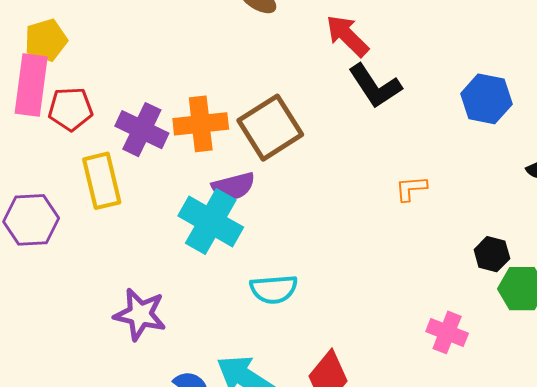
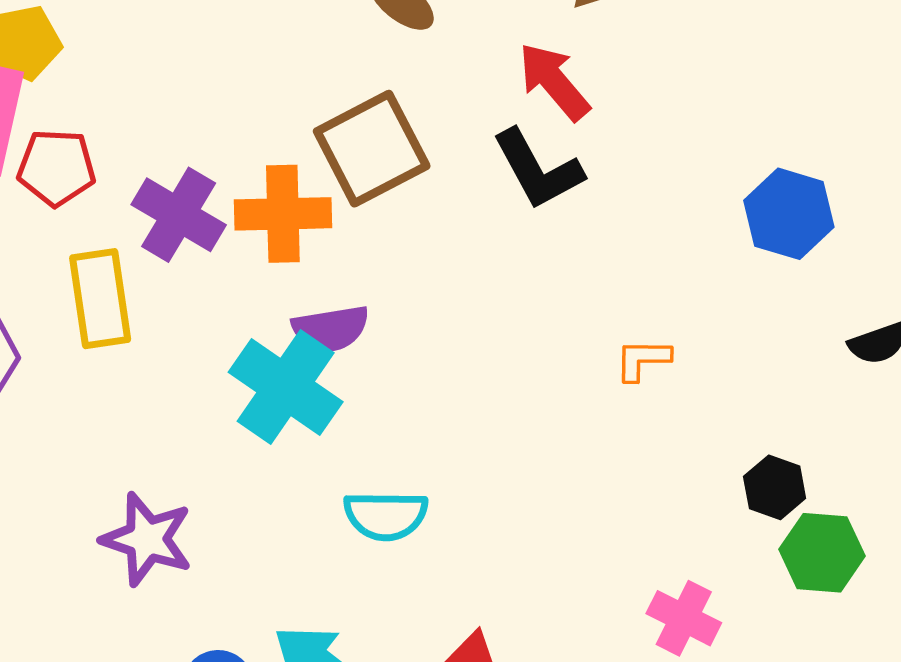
black L-shape: (375, 86) -> (538, 169), moved
brown square: (270, 128) -> (372, 149), moved

